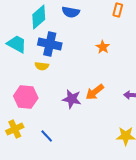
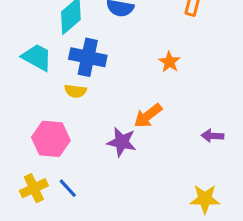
orange arrow: (95, 92) -> (148, 116), moved
blue line: (47, 136) -> (68, 188), moved

